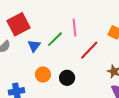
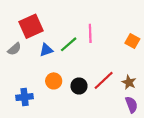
blue triangle: (34, 46) -> (46, 50), turned 32
red line: (89, 50) -> (104, 80), moved

